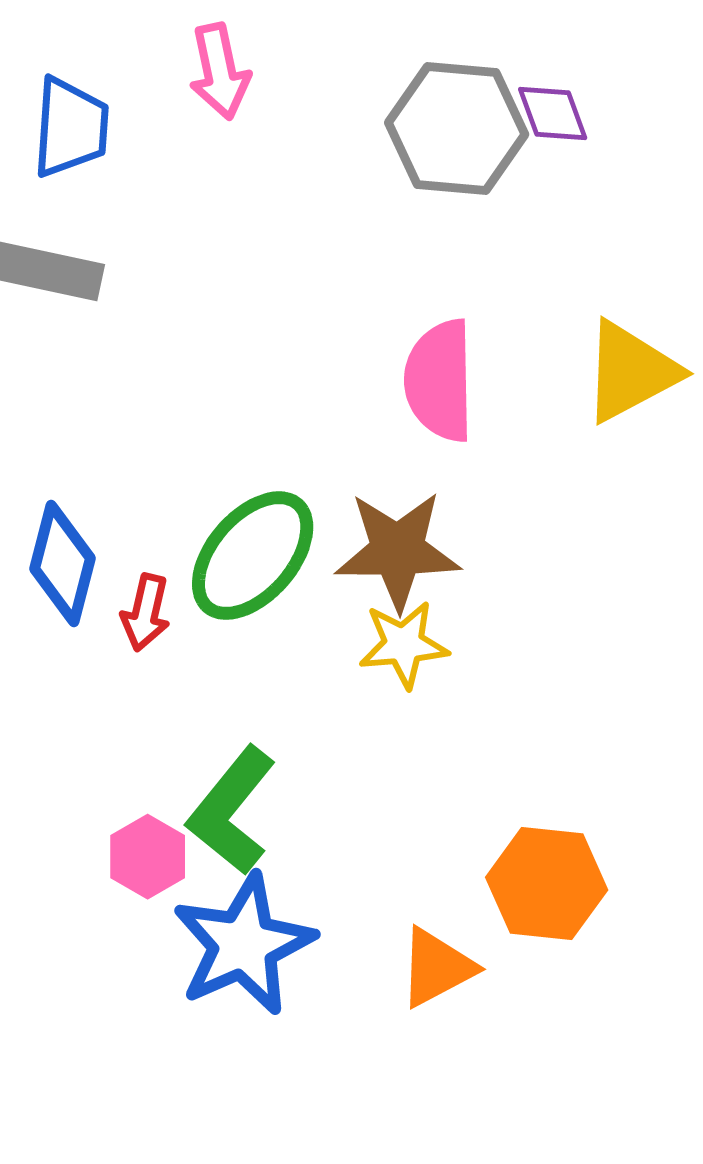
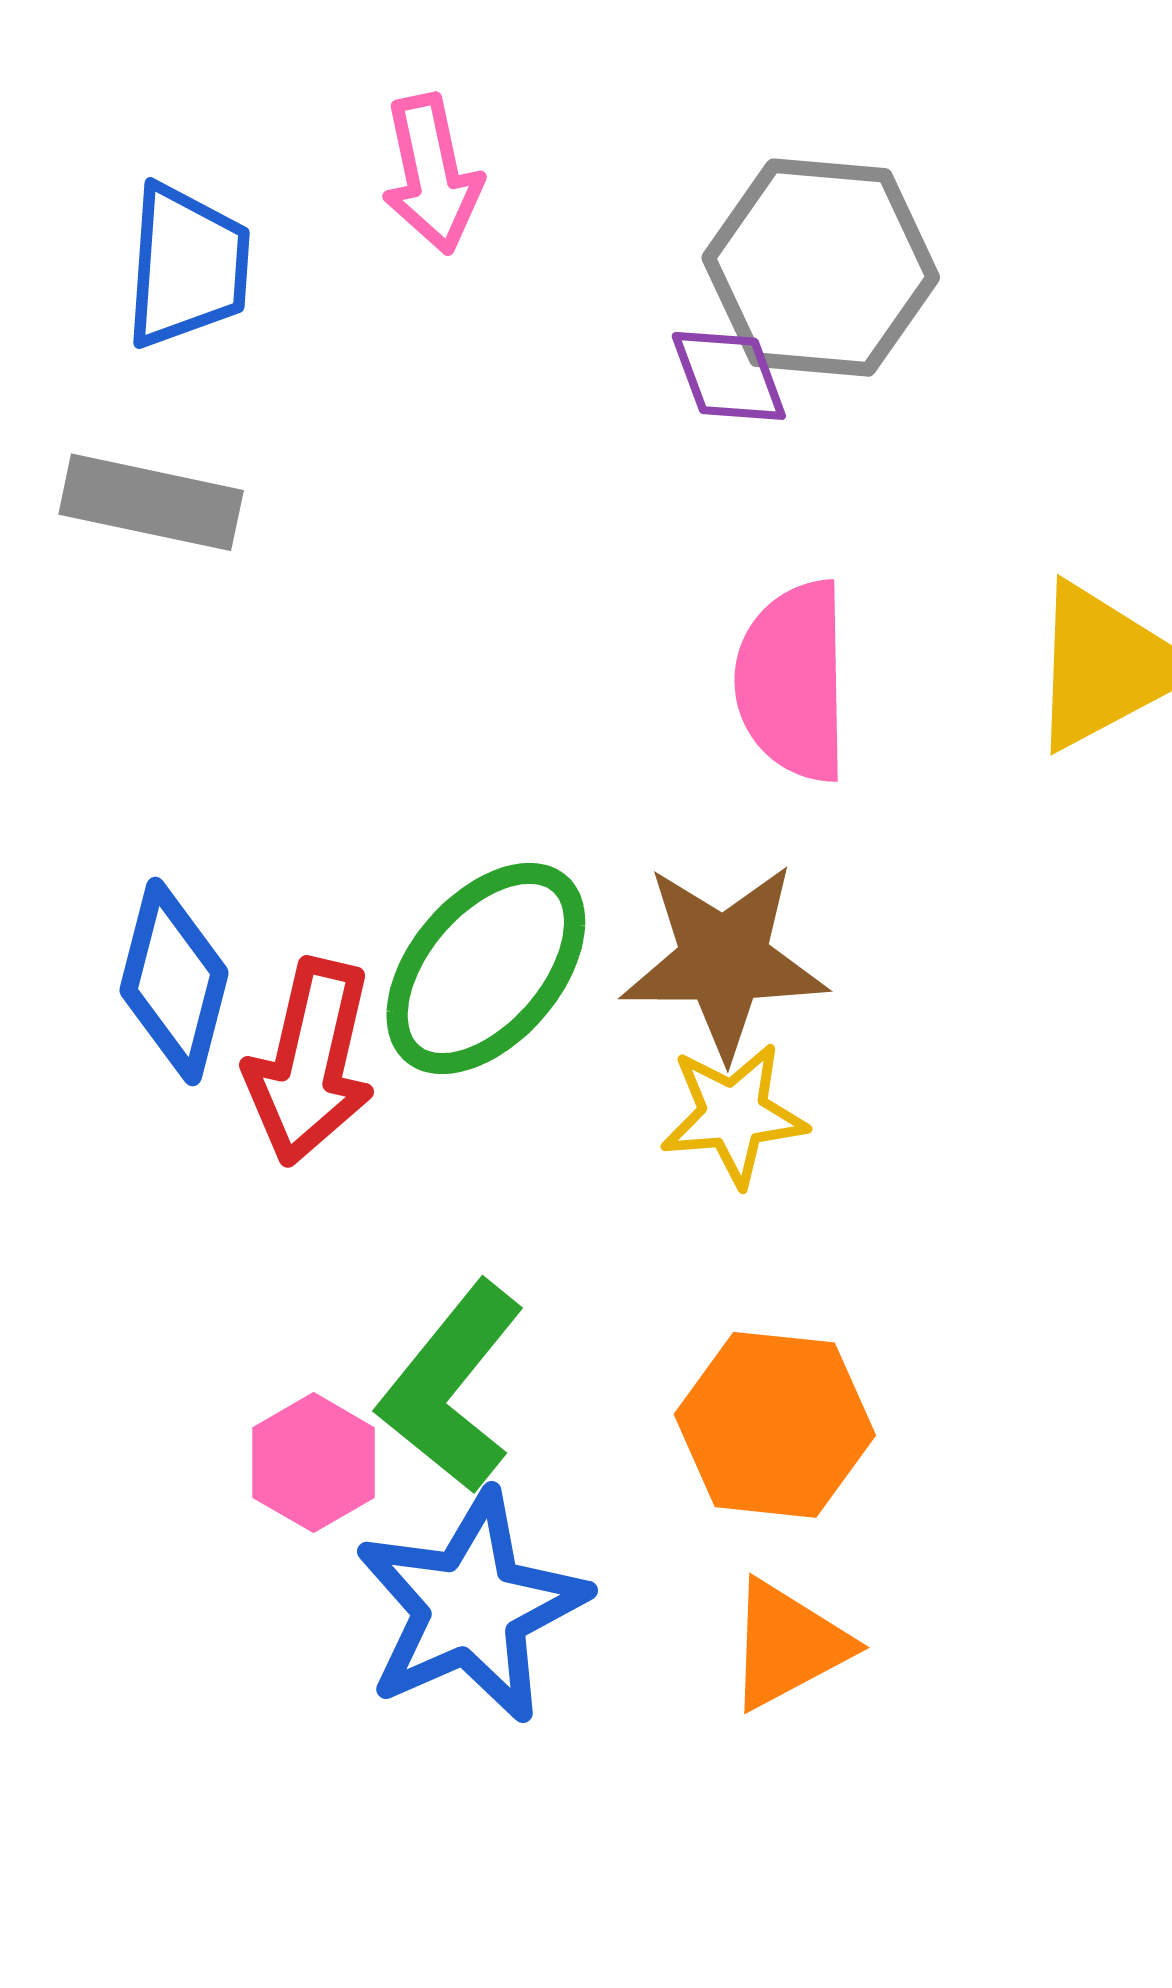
purple diamond: (553, 114) -> (729, 376), moved
red arrow: (146, 613) -> (310, 1062), size x1.6
orange hexagon: (547, 884) -> (775, 1425), moved

